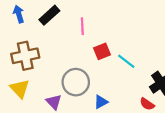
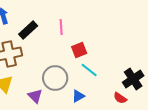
black rectangle: (49, 15) -> (28, 30), moved
cyan line: (126, 61) -> (89, 70), moved

